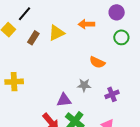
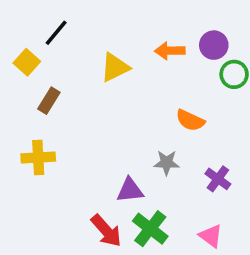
purple circle: (117, 12) -> (214, 45), moved
brown rectangle: (33, 38) -> (49, 101), moved
purple cross: (112, 94) -> (218, 179), turned -32

